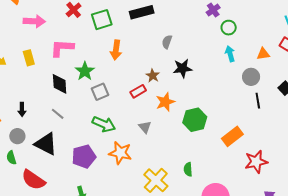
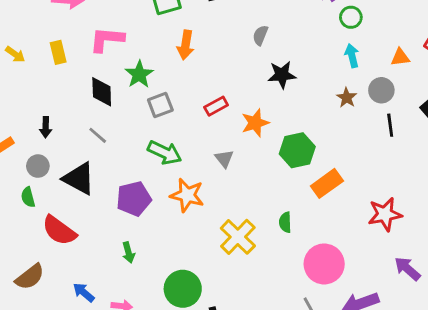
brown star: (153, 76) -> (347, 98), moved
orange rectangle: (232, 136) -> (327, 183), moved

